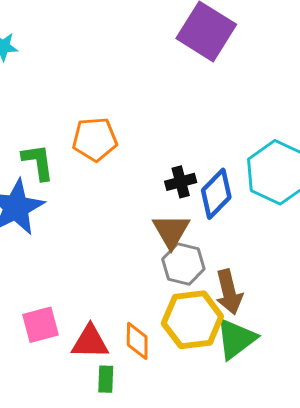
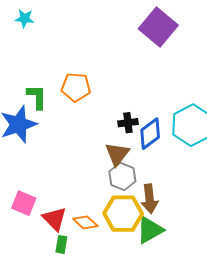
pink square: (40, 325) -> (24, 203), turned 30
orange diamond: (137, 341) -> (85, 222), turned -55
red triangle: (90, 342) -> (55, 219), turned 36

